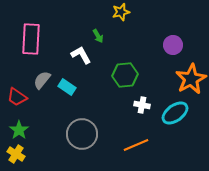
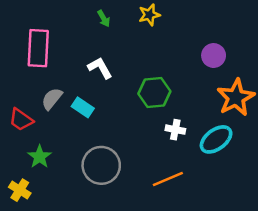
green arrow: (98, 36) -> (104, 18), moved
green star: (19, 130) -> (40, 157), moved

